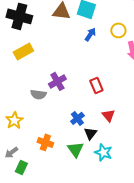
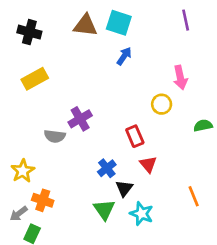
black cross: (19, 16) -> (29, 32), size x0.7
yellow circle: (118, 30) -> (162, 104), moved
red rectangle: (96, 85) -> (135, 136), moved
orange cross: (45, 142) -> (43, 200), moved

